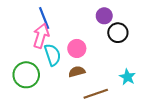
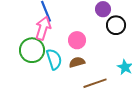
cyan semicircle: (53, 55) -> (54, 59), moved
green circle: (26, 75) -> (32, 50), moved

